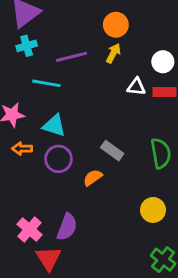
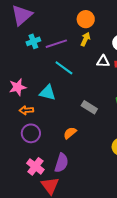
cyan cross: (27, 46) -> (33, 41), moved
cyan line: (46, 83) -> (64, 68), moved, turned 30
purple circle: (58, 159) -> (31, 133), moved
orange semicircle: (93, 178) -> (70, 133), moved

